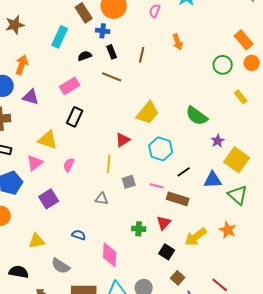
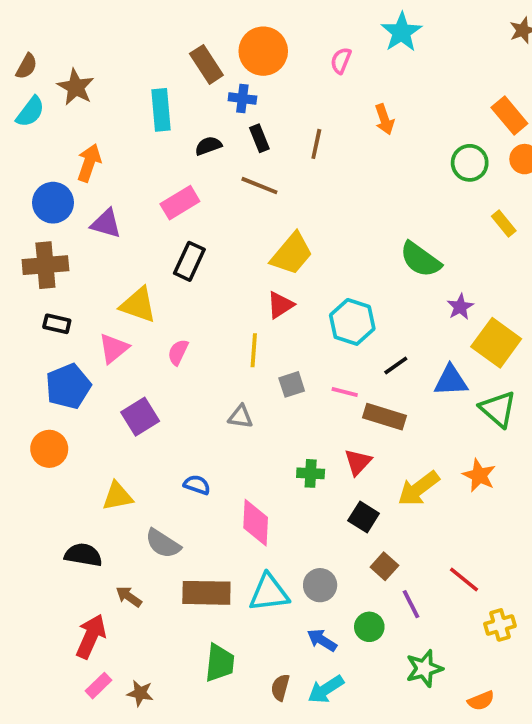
brown star: (15, 25) -> (76, 87), turned -30
cyan rectangle: (60, 37) -> (161, 110), turned -30
yellow trapezoid: (148, 113) -> (292, 254), moved

